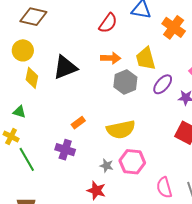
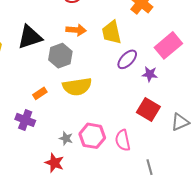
gray hexagon: (125, 82) -> (60, 56), moved
yellow semicircle: (121, 129) -> (77, 87), moved
pink semicircle: (164, 187) -> (123, 140), moved

